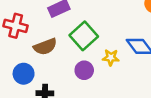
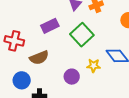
green square: (84, 36) -> (82, 35), moved

